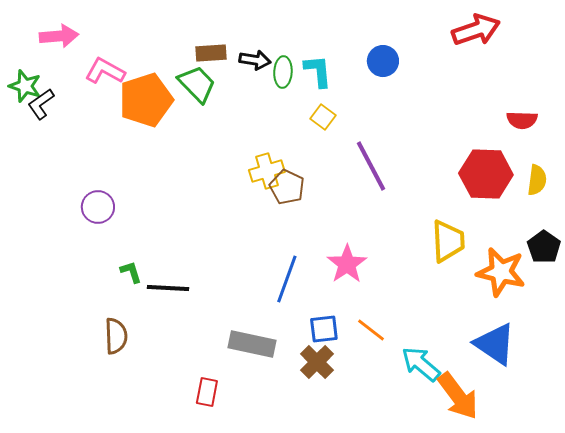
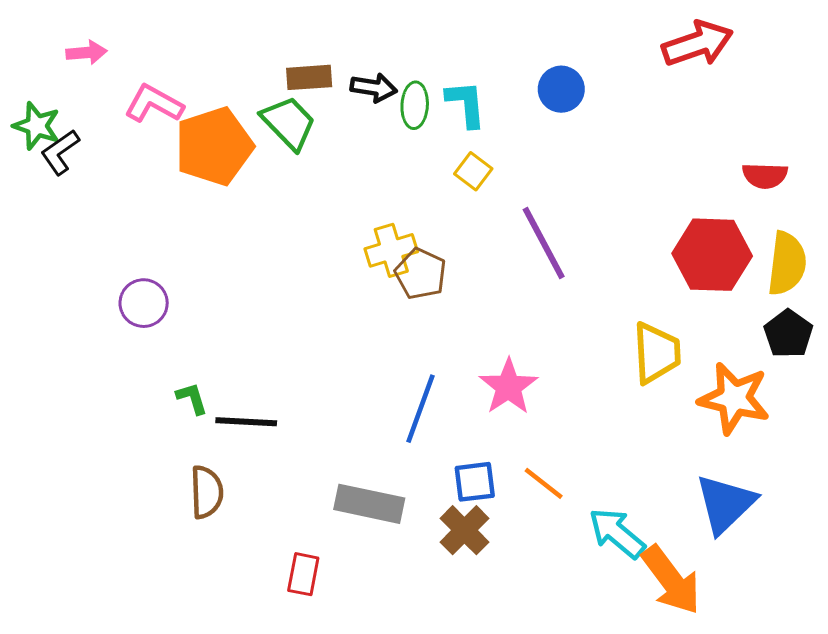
pink arrow: (59, 36) -> (86, 53), size x0.7
yellow semicircle: (537, 180) -> (787, 264), size x1.4
black pentagon: (544, 247) -> (788, 334), moved
brown semicircle: (116, 336) -> (207, 492), moved
blue triangle: (495, 344) -> (725, 504), turned 42

